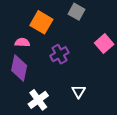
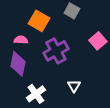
purple cross: (59, 54) -> (56, 51), size x1.4

